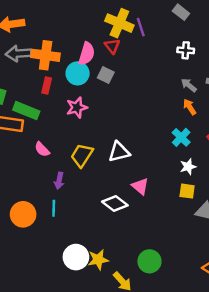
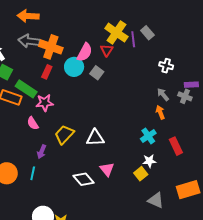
gray rectangle: (181, 12) -> (147, 33), moved
pink star: (77, 108) -> (45, 103), moved
yellow square: (187, 191) -> (141, 174), moved, turned 32

